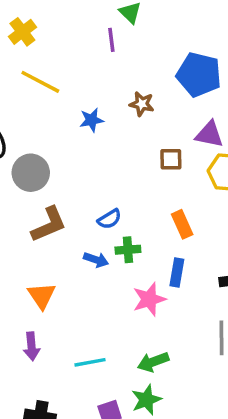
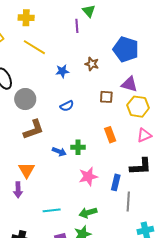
yellow cross: (22, 32) -> (26, 18), turned 35
blue semicircle: (109, 219) -> (67, 106), moved
blue rectangle: (177, 272) -> (116, 182), moved
purple arrow: (31, 346) -> (18, 190), moved

